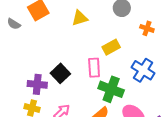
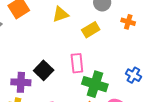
yellow rectangle: (111, 47) -> (91, 30), moved
blue cross: (143, 70) -> (133, 75), moved, size x0.7

